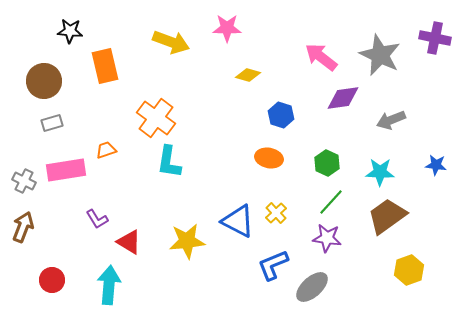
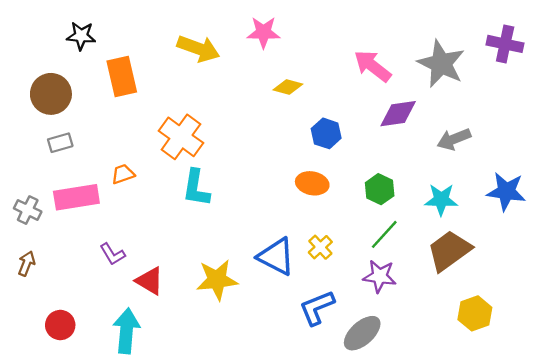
blue star: (436, 165) -> (506, 191), size x1.6
brown arrow: (23, 227) -> (27, 263), size x0.7

